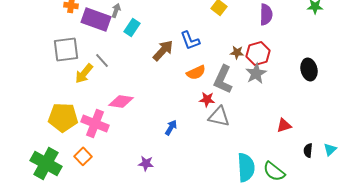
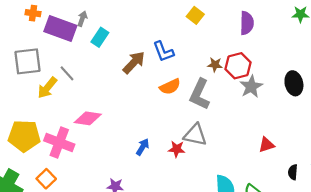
gray star: (256, 73) -> (251, 87), moved
red star: (207, 99) -> (177, 149), moved

